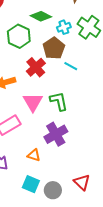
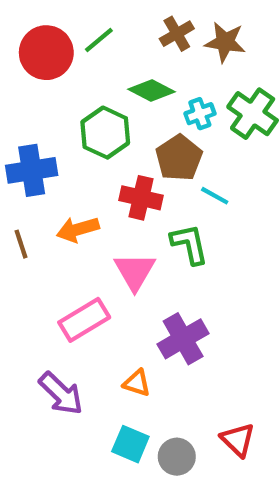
red cross: (36, 67) -> (141, 198), turned -36
green L-shape: (59, 101) -> (189, 244), moved

